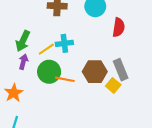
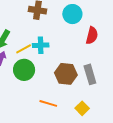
orange line: (65, 79) -> (48, 103), moved
yellow square: (113, 85) -> (82, 108), moved

